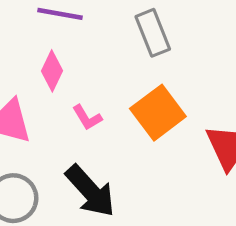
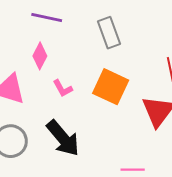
orange square: (158, 113) -> (111, 87), turned -30

